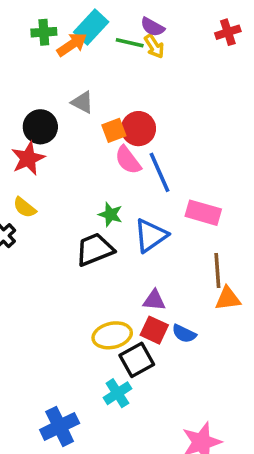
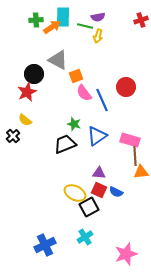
cyan rectangle: (91, 27) -> (63, 17), turned -42
purple semicircle: (152, 27) -> (98, 17), turned -40
yellow arrow: (154, 46) -> (98, 36), moved, turned 48
gray triangle: (82, 102) -> (58, 60), size x1.5
red circle: (138, 129) -> (126, 87), moved
pink rectangle: (203, 213) -> (130, 140), moved
yellow ellipse: (112, 335) -> (75, 193), turned 40
cyan cross: (117, 393) -> (85, 237), moved

